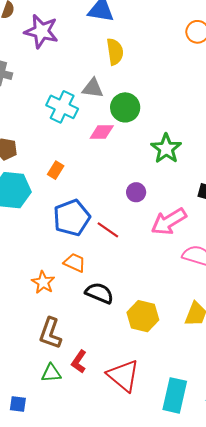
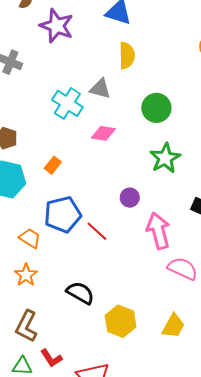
green circle: (125, 107) -> (156, 108), moved
pink arrow: (169, 222) -> (158, 231), turned 99
orange trapezoid: (75, 263) -> (30, 238), moved
red L-shape: (79, 362) -> (51, 358), turned -75

